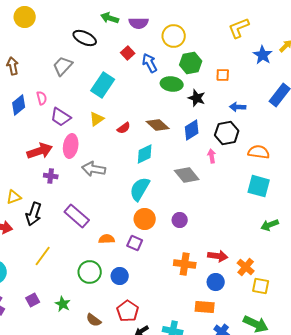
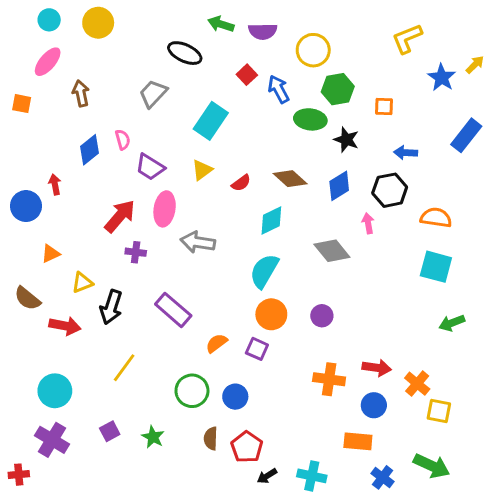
red arrow: (40, 151) -> (120, 216), turned -30
orange semicircle: (107, 239) -> (217, 343), turned -35
brown semicircle: (94, 320) -> (211, 438), moved, turned 56

